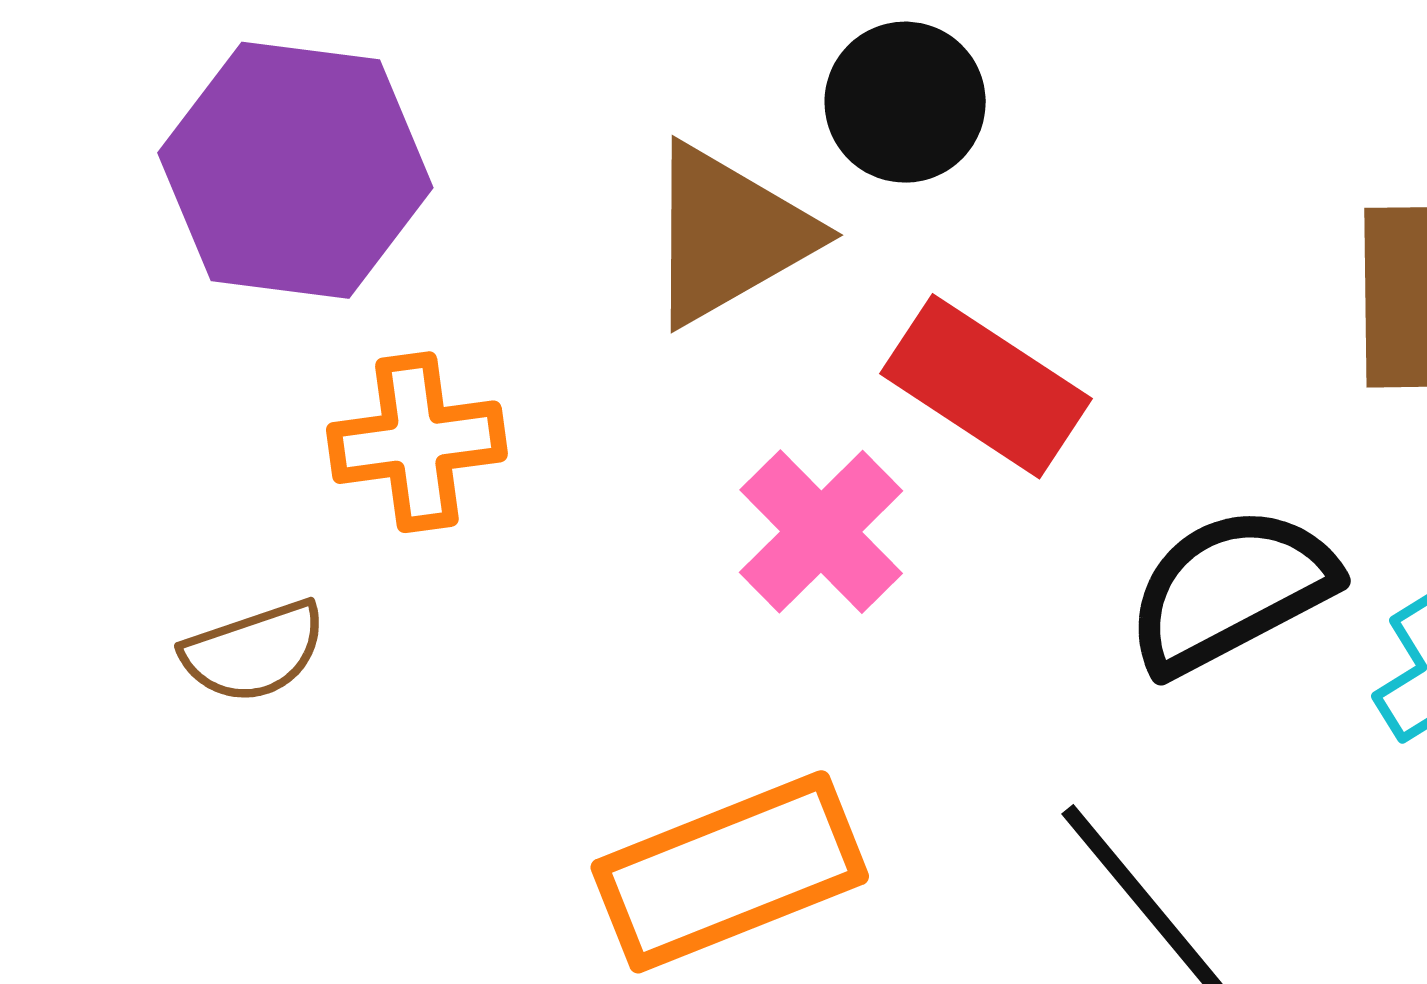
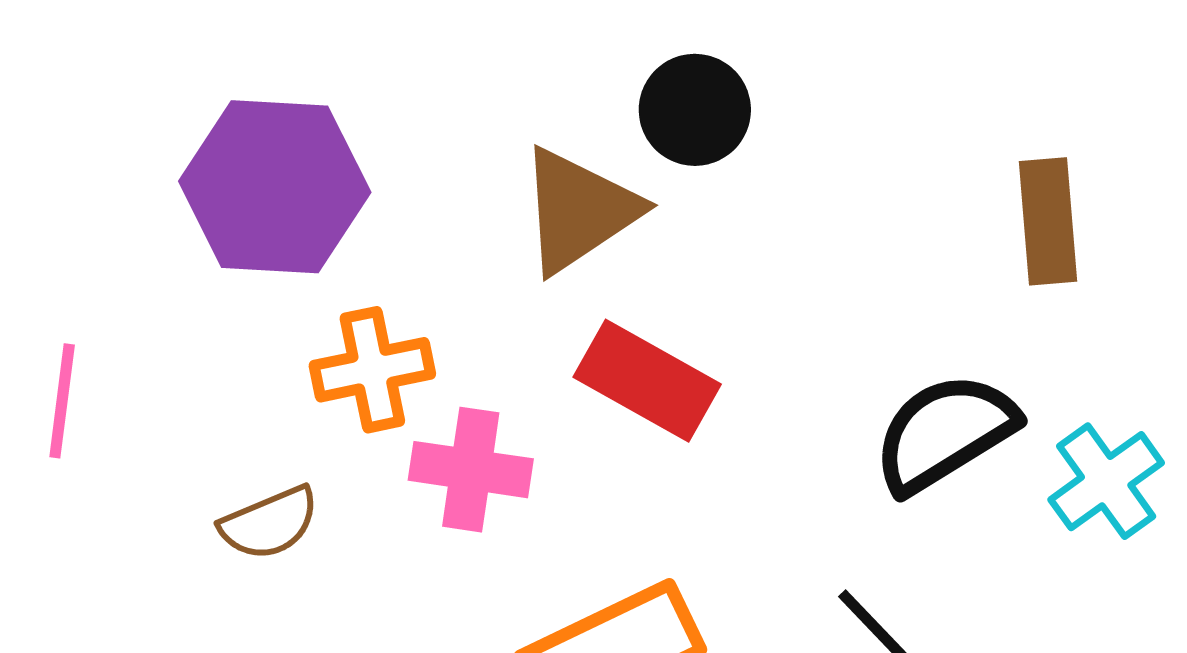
red rectangle: (986, 386) -> (647, 381), moved
pink cross: (821, 532) -> (471, 470), moved, turned -33

